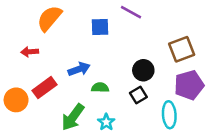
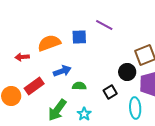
orange semicircle: (49, 18) -> (49, 43), moved, turned 30
black circle: (143, 70) -> (127, 72), moved

